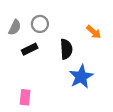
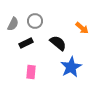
black semicircle: (66, 49) -> (58, 43), turned -48
pink rectangle: (25, 97) -> (31, 72), moved

